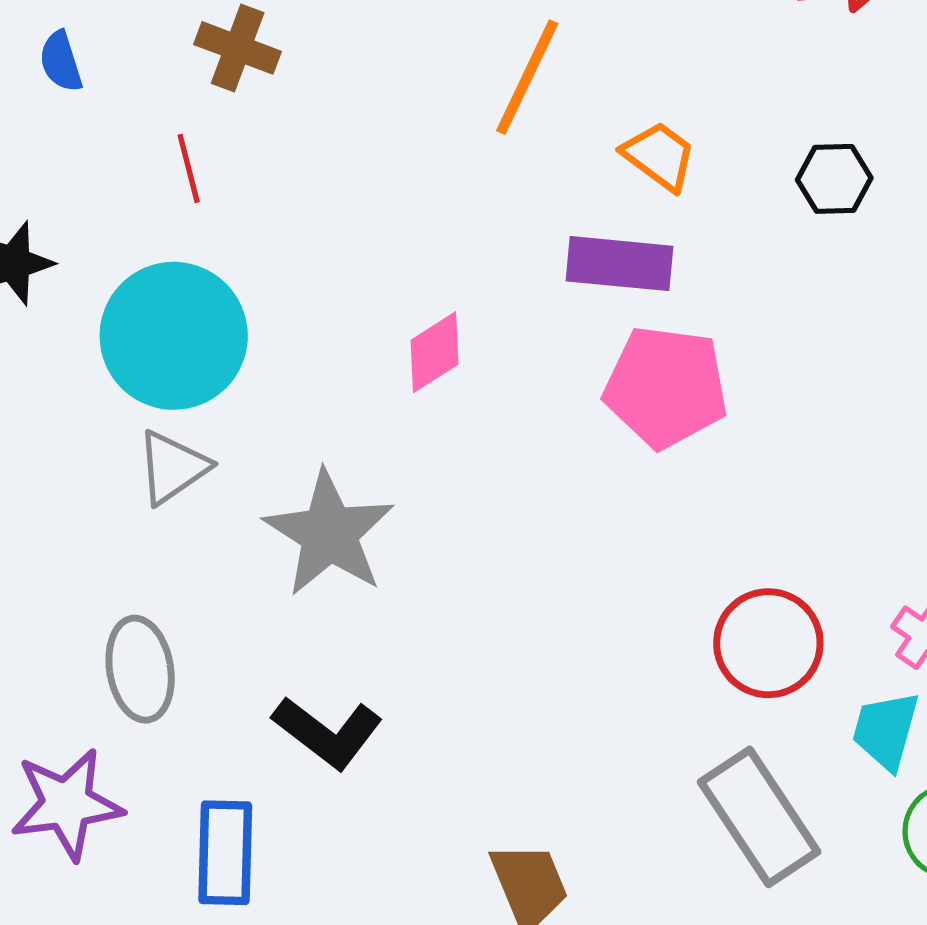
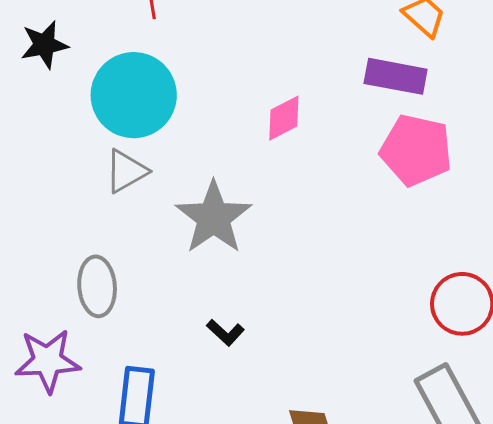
black L-shape: (328, 732) -> (225, 332), moved, size x0.6

